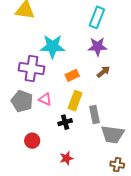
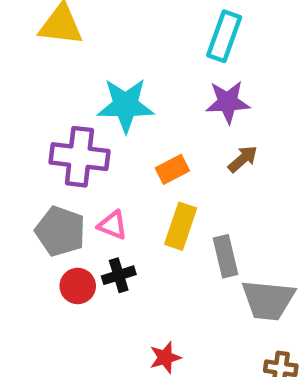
black cross: (65, 122) -> (119, 275), moved
red circle: (32, 141) -> (78, 286), moved

